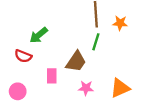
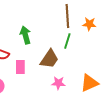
green arrow: (39, 35) -> (25, 35), moved, turned 114
pink rectangle: (52, 76) -> (20, 67), moved

